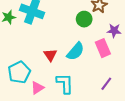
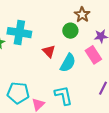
red triangle: (50, 55) -> (49, 51), moved
cyan pentagon: (19, 72) -> (18, 93), turned -30

